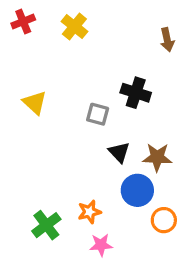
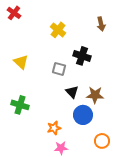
red cross: (23, 22) -> (14, 13), turned -32
yellow cross: (74, 26) -> (58, 30), moved
orange circle: (164, 220) -> (102, 141), moved
green cross: (46, 225) -> (20, 105), moved, turned -36

